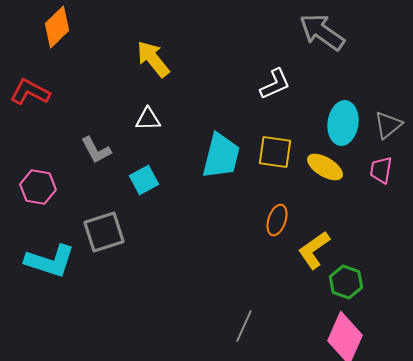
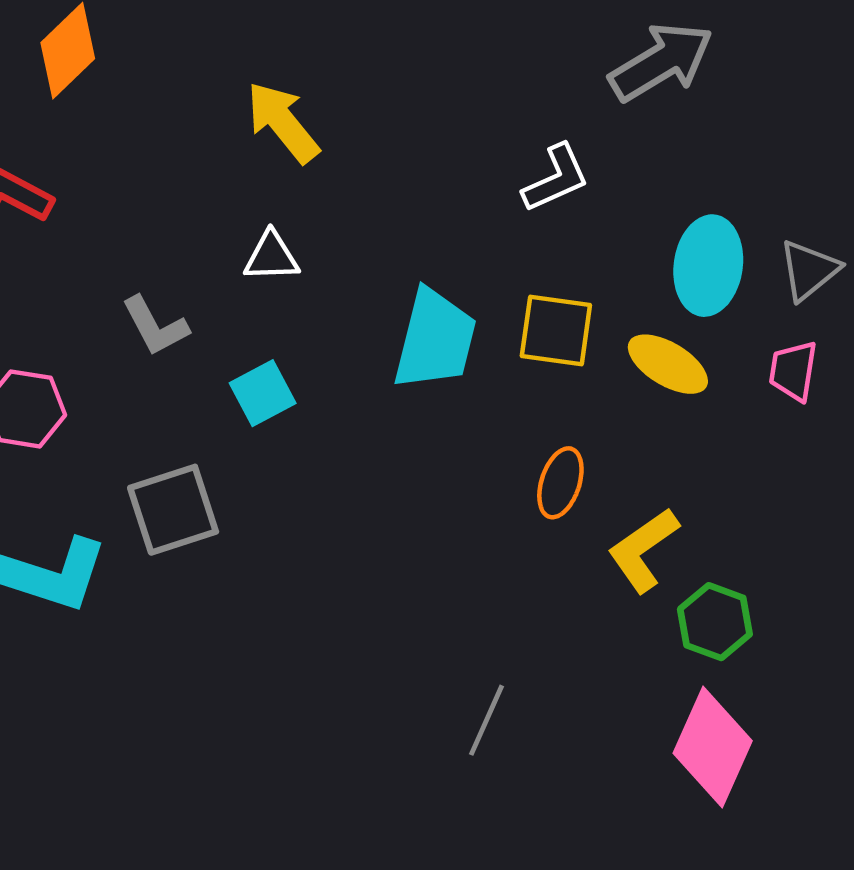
gray arrow: (322, 32) -> (661, 62), turned 114

